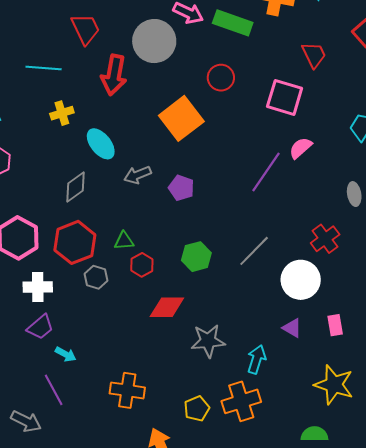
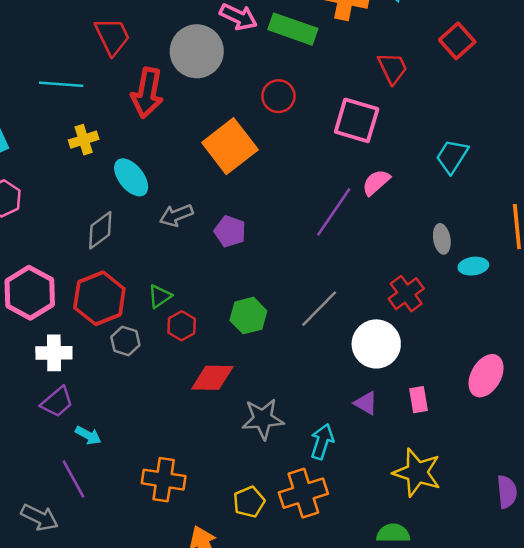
green triangle: (124, 241) -> (160, 296), turned -30

